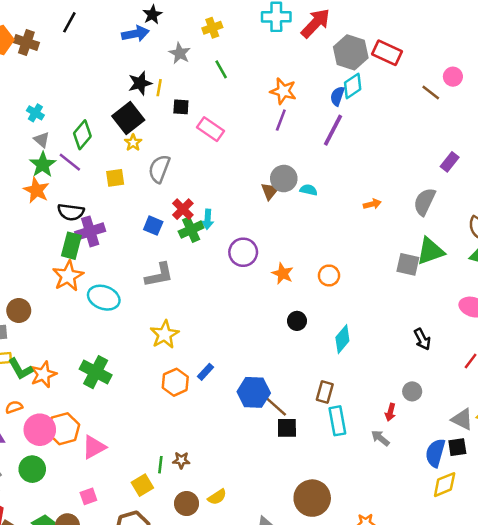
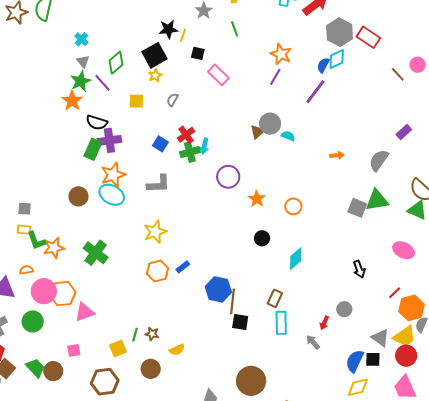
gray semicircle: (159, 169) -> (172, 100), size x0.6
orange star: (68, 276) -> (113, 175), moved
brown circle: (19, 310) -> (78, 196), moved
brown line: (273, 404) -> (233, 301), turned 45
yellow semicircle: (217, 497) -> (177, 350), moved

